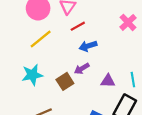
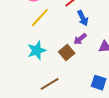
blue arrow: (88, 46) -> (83, 18), turned -91

